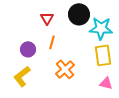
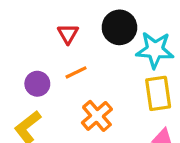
orange line: (52, 42) -> (76, 72), turned 48

